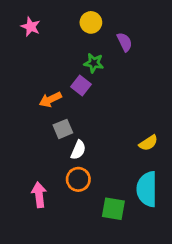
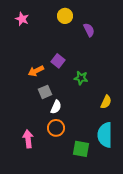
green star: (94, 63) -> (81, 78), moved
yellow semicircle: (148, 143) -> (106, 102), turned -32

